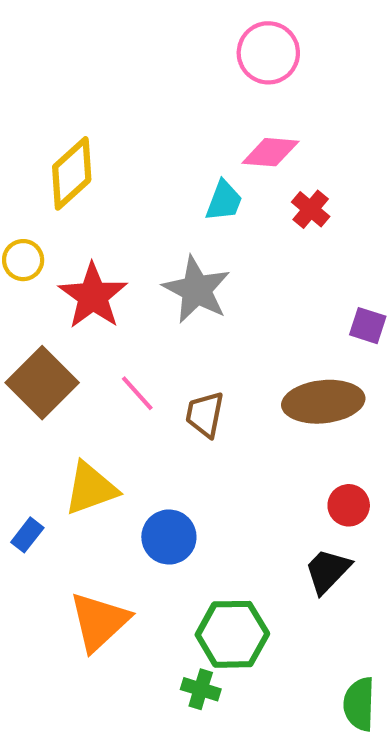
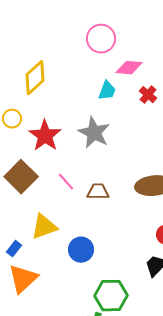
pink circle: (268, 53) -> (101, 39), moved
brown trapezoid: (205, 414) -> (98, 192), turned 80
orange triangle: (99, 622) -> (23, 279), moved

